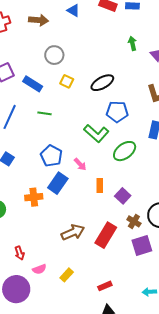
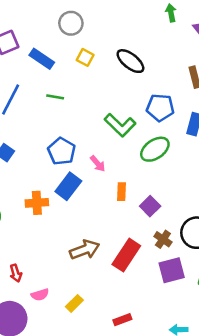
black ellipse: (102, 83) -> (130, 61), turned 65
blue pentagon: (117, 112) -> (160, 108), moved

